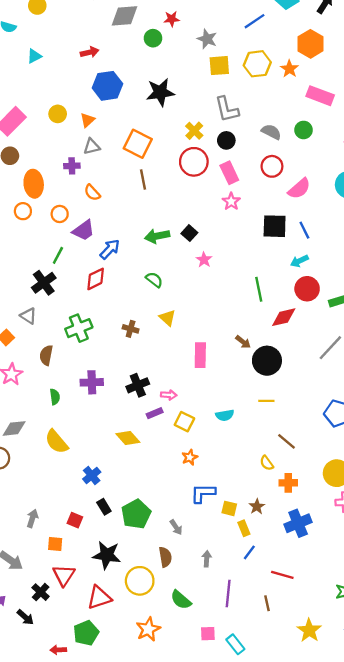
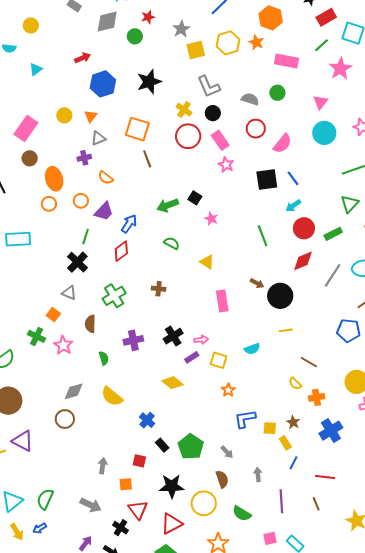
gray star: (207, 39) -> (181, 29), turned 30
red diamond: (284, 317) -> (303, 261), moved
yellow triangle: (167, 318) -> (207, 262), moved

